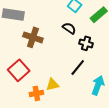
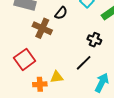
black semicircle: (69, 28) -> (61, 13), moved, turned 88

